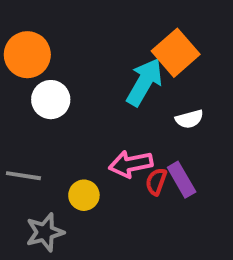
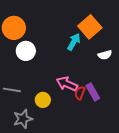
cyan arrow: (144, 82) -> (74, 42), size x0.7
white semicircle: (189, 119) -> (105, 55), moved
pink arrow: (131, 164) -> (67, 84), turned 35

